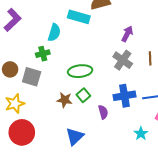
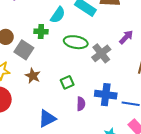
gray cross: (123, 60) -> (101, 53), moved
green ellipse: (80, 71) -> (76, 42), moved
brown star: (65, 100) -> (33, 76), moved

